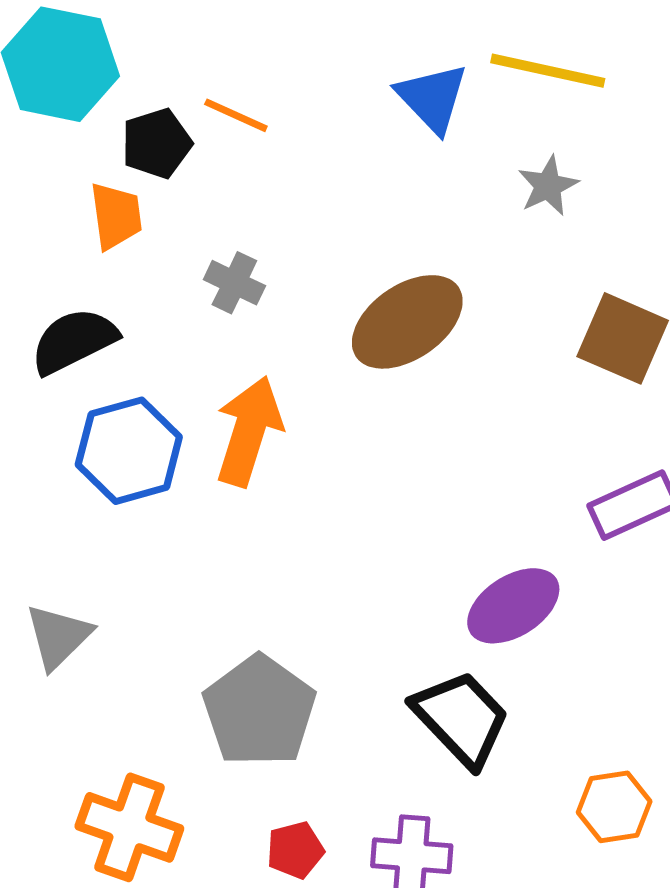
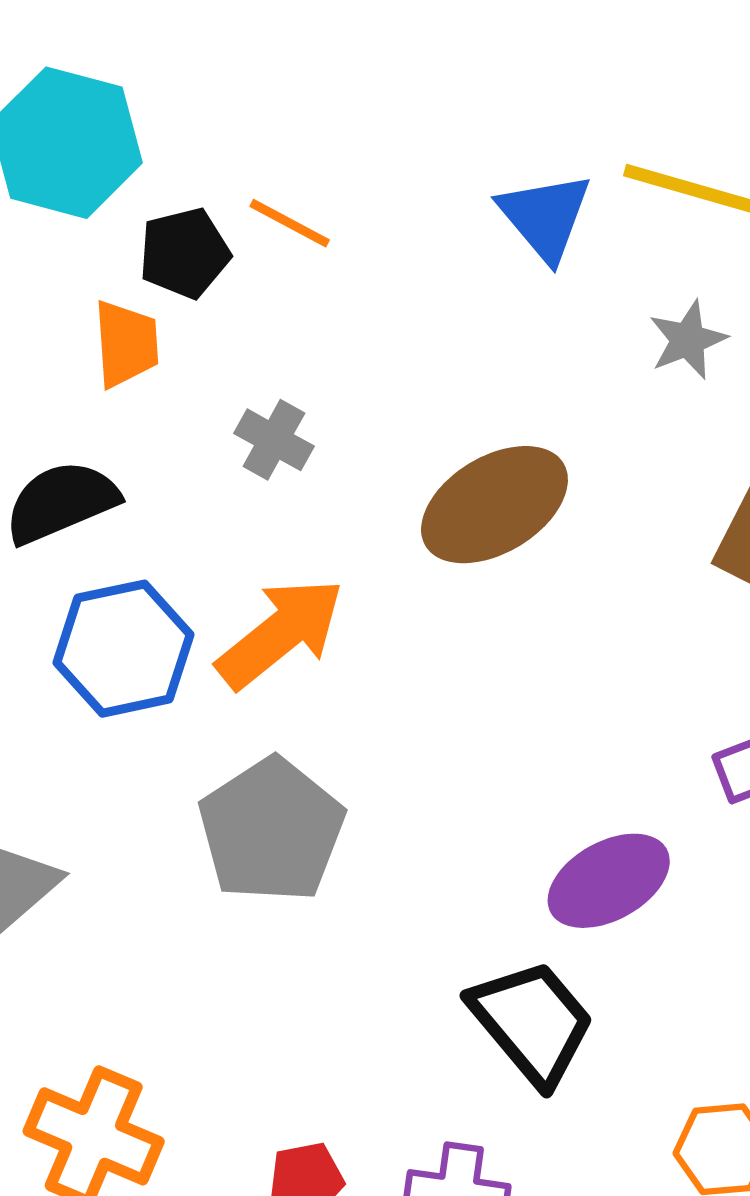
orange arrow: (249, 431) -> (280, 633), turned 30
gray pentagon: (259, 711) -> (271, 830), moved

